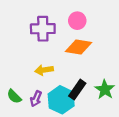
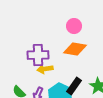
purple cross: (43, 29) -> (38, 55), moved

